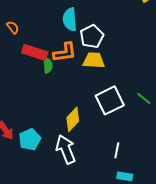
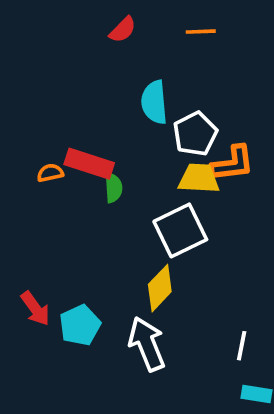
orange semicircle: (13, 27) -> (50, 173), moved, turned -64
orange L-shape: (65, 52) -> (232, 164), moved
white square: (110, 100) -> (180, 230), moved

